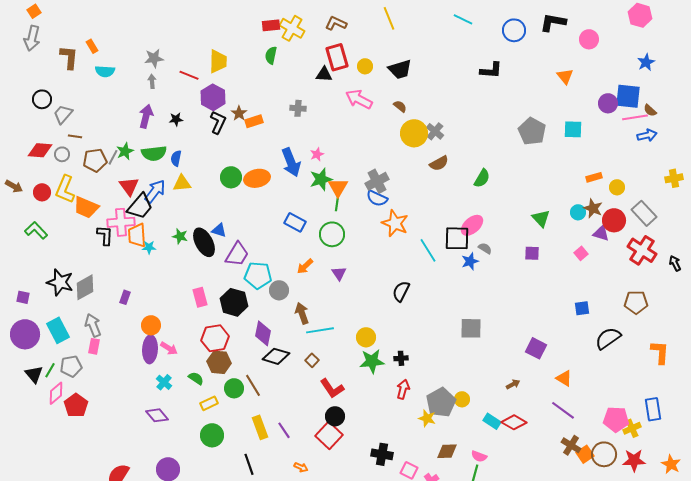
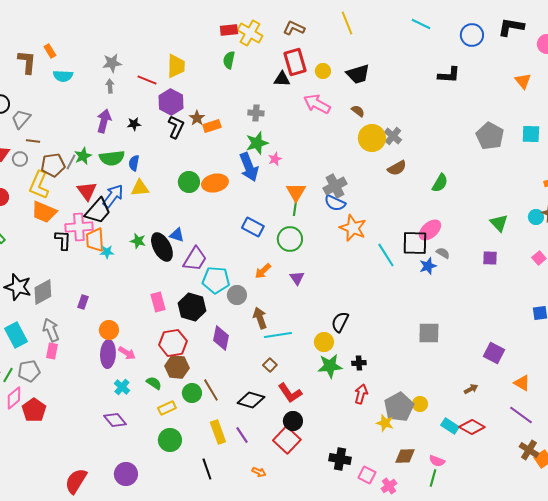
green star: (321, 179) -> (257, 143), moved
yellow L-shape: (65, 189) -> (39, 185), moved
black semicircle: (401, 291) -> (340, 322), moved
black diamond: (276, 356) -> (251, 400), moved

